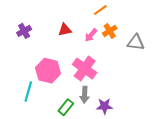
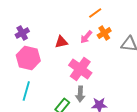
red triangle: (65, 30) -> (61, 42), moved
pink hexagon: (48, 71) -> (28, 58), moved

